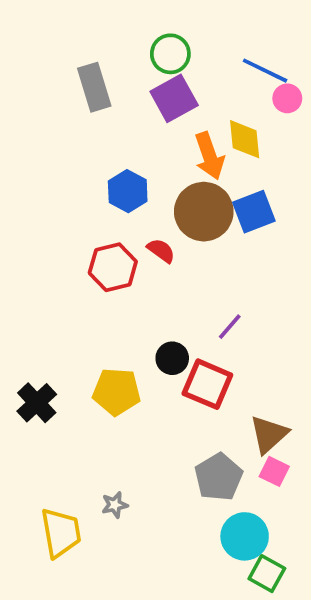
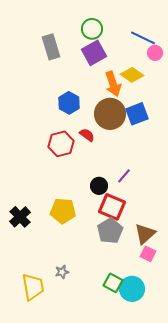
yellow diamond: (245, 139) -> (132, 75), turned -50
black circle: (172, 358) -> (99, 186), moved
gray pentagon: (219, 477) -> (110, 231), moved
green square: (267, 574) -> (113, 283), moved

